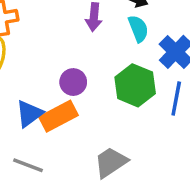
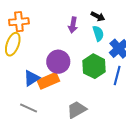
purple circle: (73, 82) -> (58, 62), size x1.5

